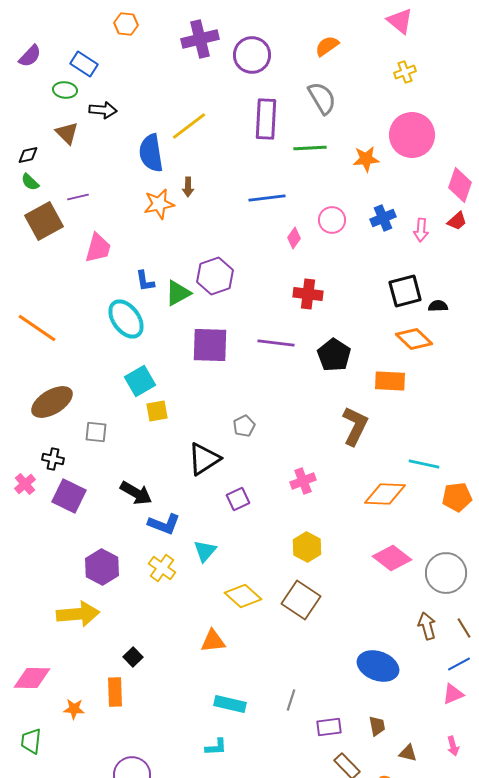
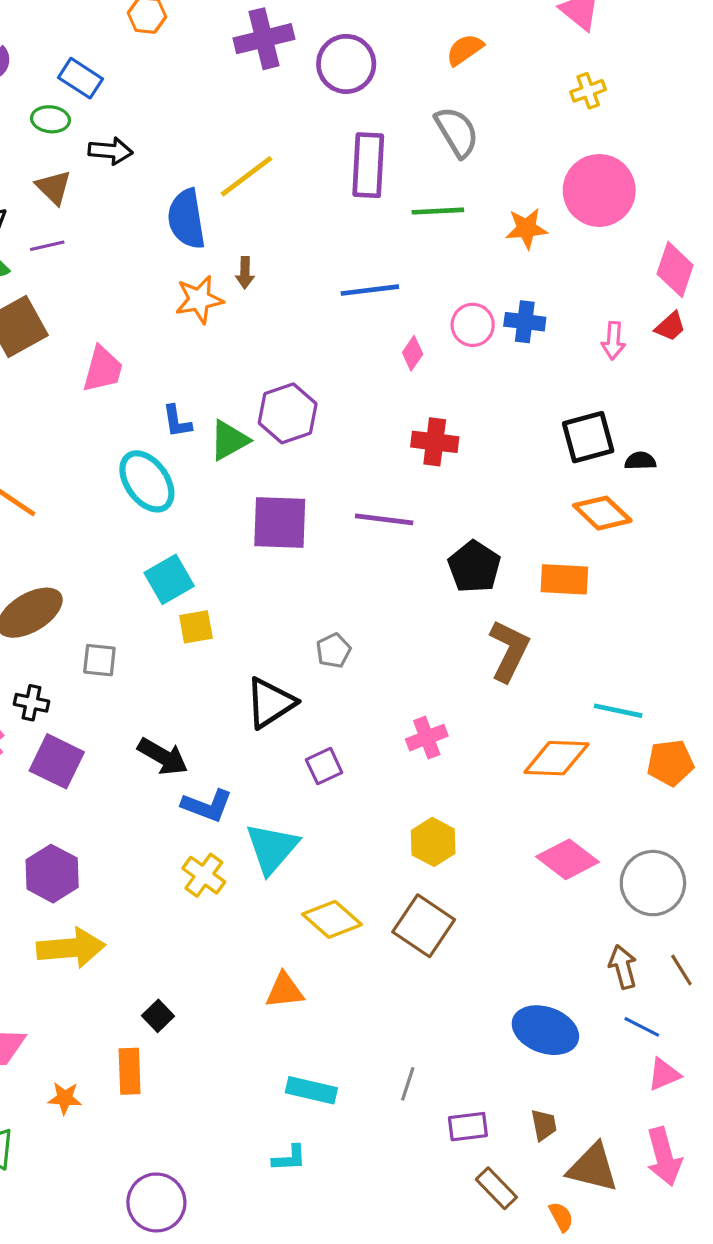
purple line: (78, 197) -> (47, 246), moved
blue cross: (383, 218) -> (525, 322), moved, turned 30
black pentagon: (334, 355) -> (474, 567), moved
cyan triangle: (205, 551) -> (272, 848), size x1.5
purple hexagon: (102, 567) -> (52, 874), moved
blue line: (459, 664) -> (642, 1027), moved, turned 55
pink arrow: (453, 746) -> (664, 1157), size x1.8
brown triangle: (408, 753) -> (593, 1168), size x1.8

